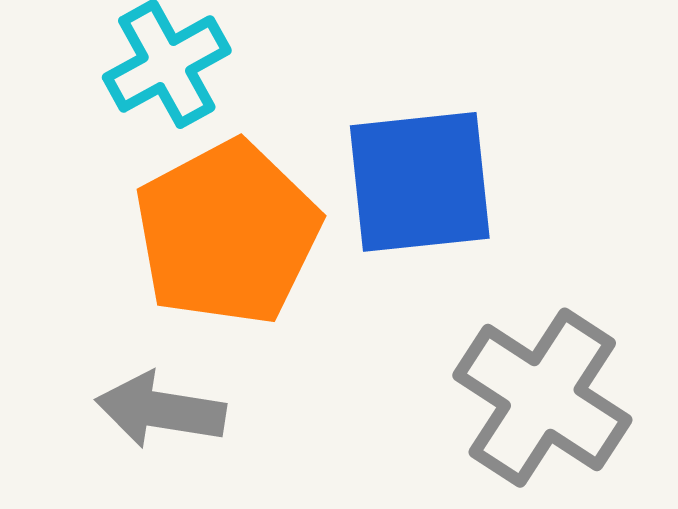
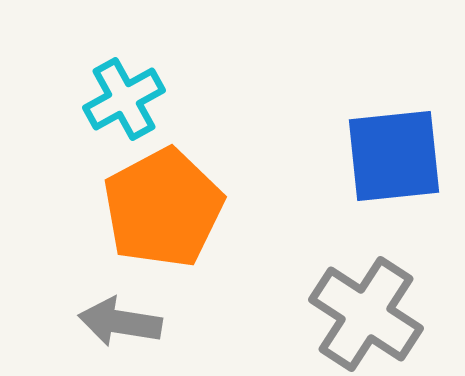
blue square: (420, 182) -> (394, 156), moved

